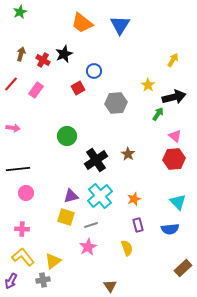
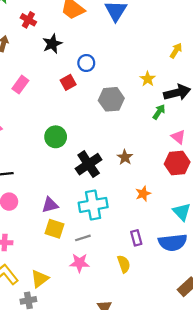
red cross: (43, 60) -> (28, 20), moved
purple triangle: (71, 196) -> (50, 205), moved
cyan cross: (100, 196) -> (93, 205), turned 30
orange star: (134, 199) -> (143, 194), moved
blue semicircle: (170, 229) -> (173, 242), size x1.4
pink star: (88, 247) -> (79, 263), turned 30

